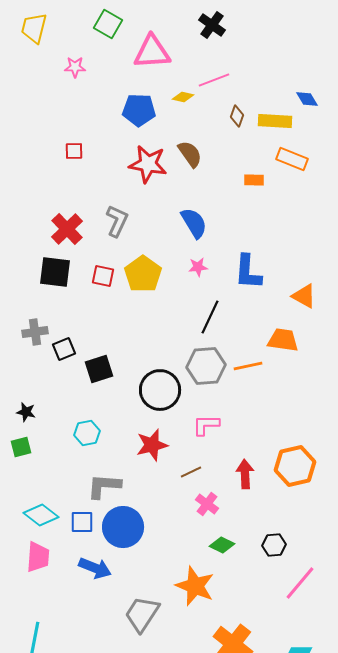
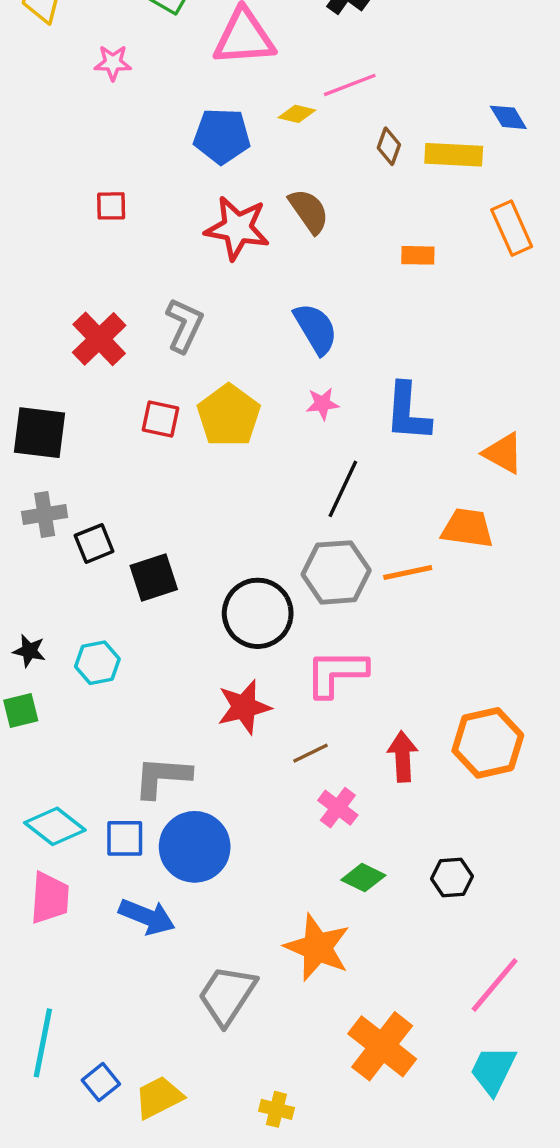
orange rectangle: (292, 159) -> (512, 228), moved, turned 44
black square: (55, 272) -> (39, 433), moved
pink L-shape: (206, 425) -> (336, 673), size x1.4
cyan hexagon: (87, 433) -> (97, 663), moved
pink line: (300, 583) -> (495, 985), moved

